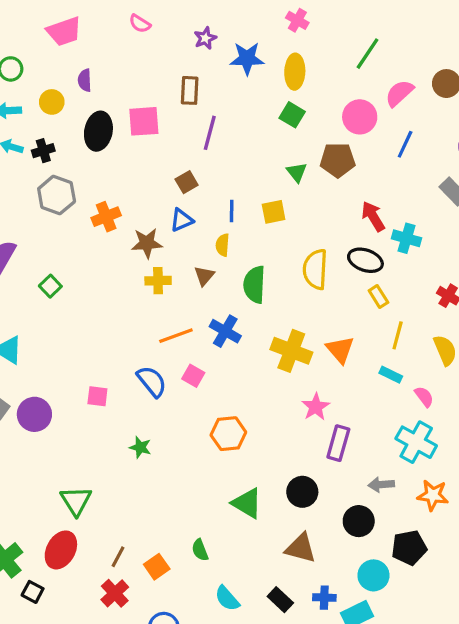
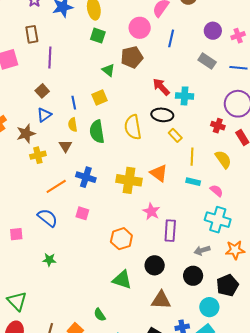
green semicircle: (254, 285) -> (97, 132), moved
pink square: (193, 376) -> (82, 213), moved
orange hexagon: (228, 434) -> (121, 239), moved

